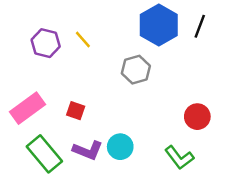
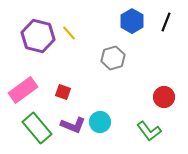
blue hexagon: (159, 25) -> (132, 21), size x0.7
purple hexagon: (46, 43) -> (38, 36), size x1.4

